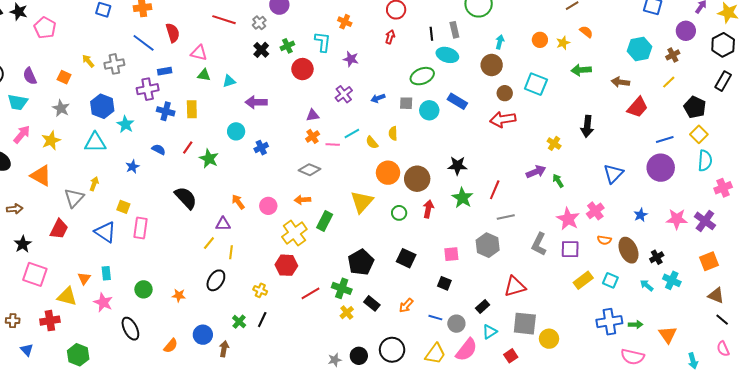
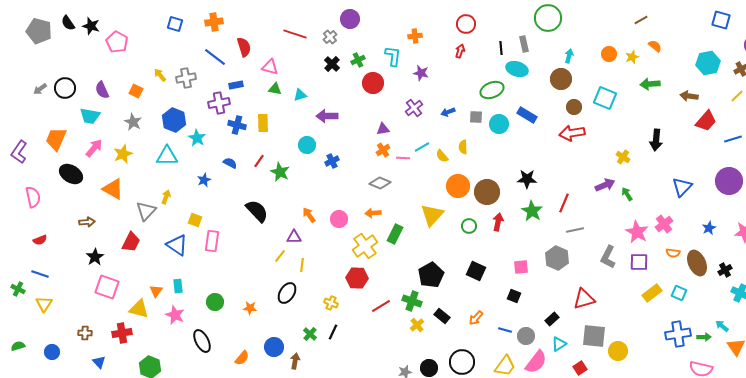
orange cross: (345, 22) -> (415, 36), turned -32
blue line: (665, 139) -> (733, 139), moved
cyan arrow: (647, 285) -> (722, 326), moved

